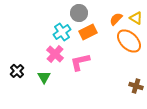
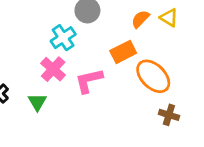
orange rectangle: (88, 32) -> (123, 52), moved
orange ellipse: (129, 41) -> (153, 76), moved

